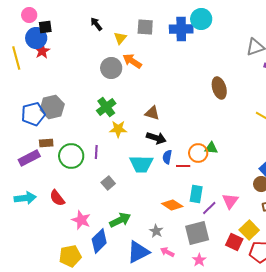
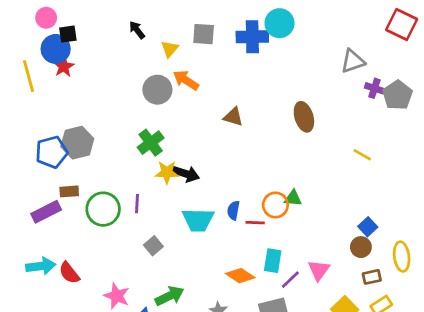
brown triangle: (152, 113) -> (233, 117), moved
black arrow: (156, 138) -> (186, 174), moved
red semicircle: (57, 198) -> (69, 273), moved

